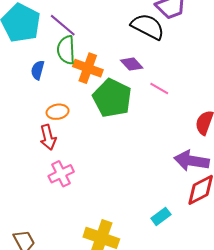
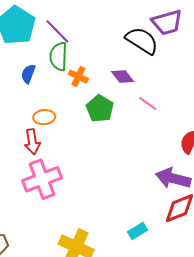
orange cross: (88, 68) -> (78, 77), size x0.7
green pentagon: (112, 98) -> (100, 109), size x0.7
pink cross: (61, 174) -> (42, 179), size x1.5

